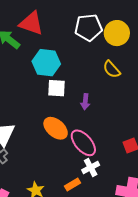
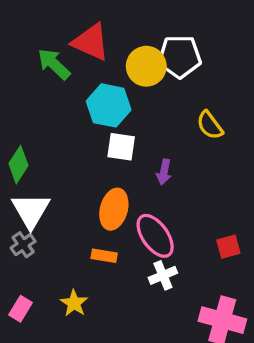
yellow circle: (117, 33) -> (146, 66), moved
orange ellipse: (56, 128) -> (114, 209), turned 60
orange rectangle: (72, 184) -> (104, 256), moved, turned 35

